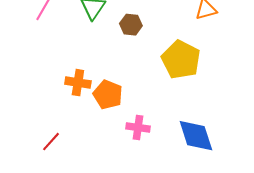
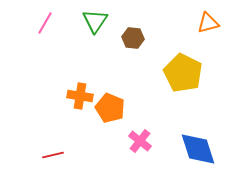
pink cross: (138, 128) -> (140, 141), turned 30
red line: (51, 142) -> (53, 155), turned 35

